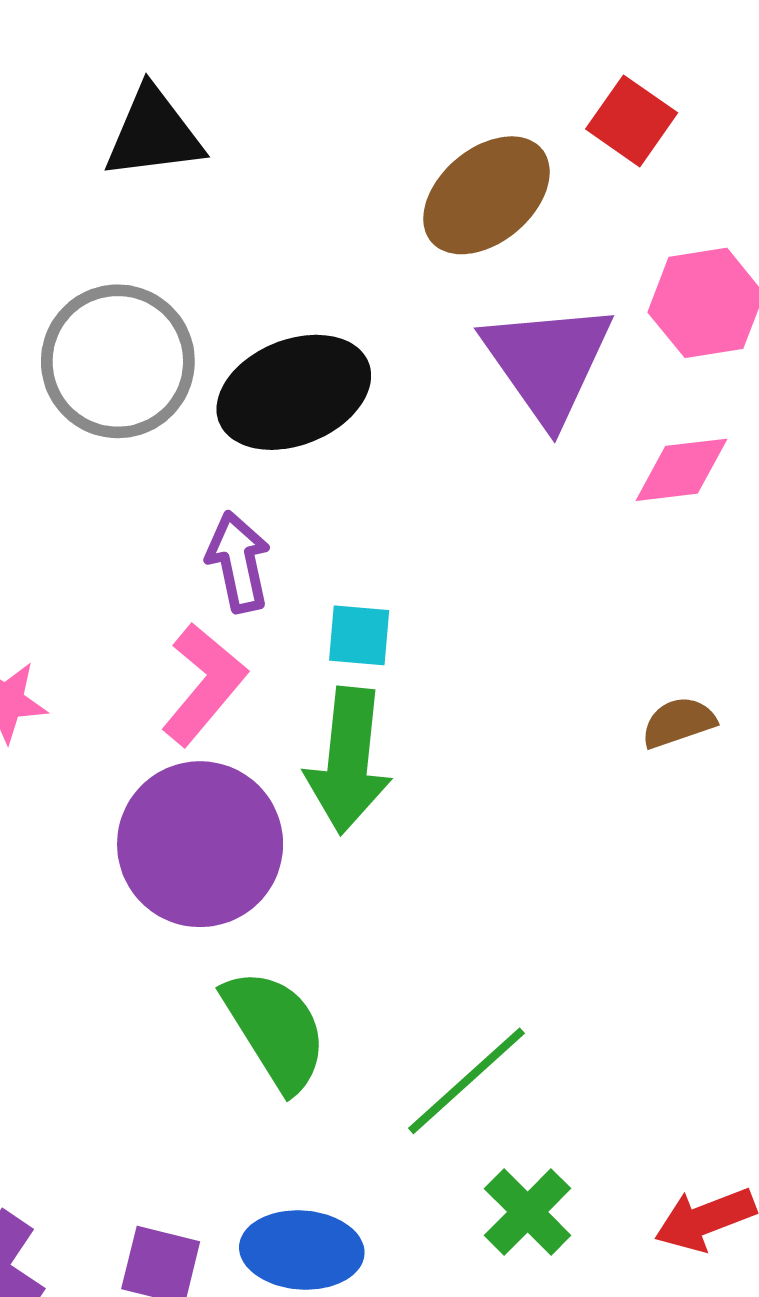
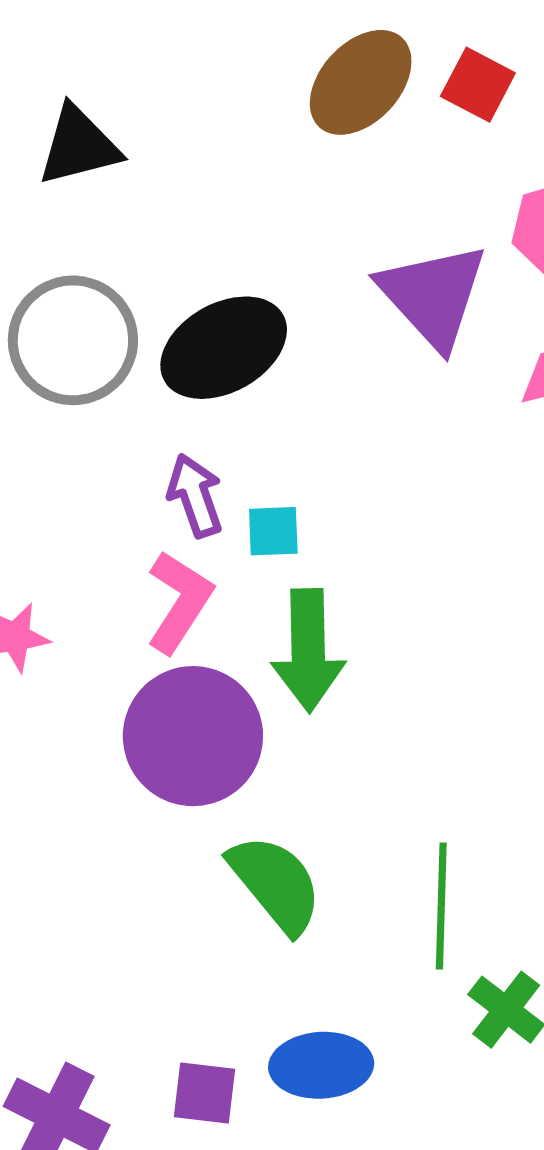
brown ellipse: (486, 195) -> (361, 82), moved
cyan square: (359, 635) -> (273, 531), moved
green line: (466, 1081) -> (441, 906), turned -39

